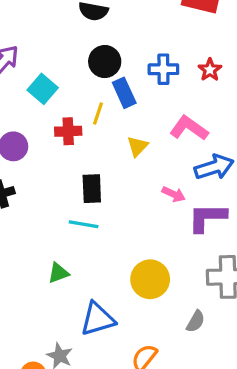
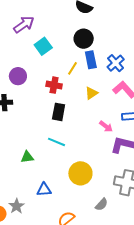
blue cross: (163, 69) -> (116, 63), moved, turned 36
red cross: (68, 131) -> (54, 85), moved
cyan line: (84, 224) -> (56, 142), moved
blue triangle: (98, 319) -> (44, 190), size x0.7

